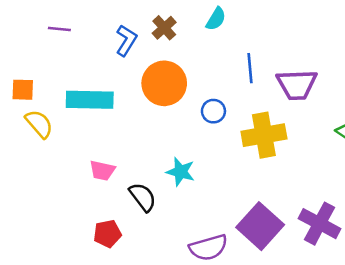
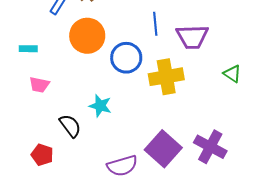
cyan rectangle: (90, 100) -> (28, 49), size x0.5
blue circle: (213, 111) -> (126, 58), size x1.6
pink trapezoid: (102, 170) -> (39, 85), moved
red pentagon: (107, 234) -> (42, 155), turned 30

